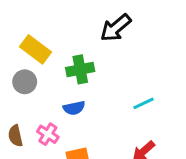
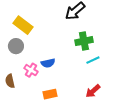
green cross: (80, 69) -> (84, 41), moved
pink cross: (48, 134) -> (31, 70), moved

